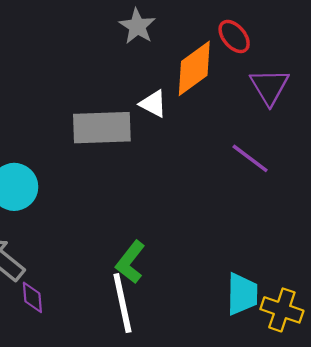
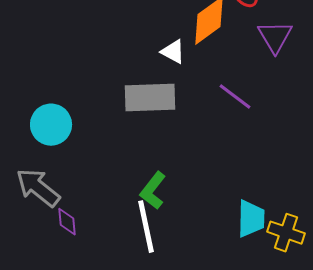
gray rectangle: (102, 128) -> (150, 98), moved
purple line: (250, 158) -> (235, 97), moved

